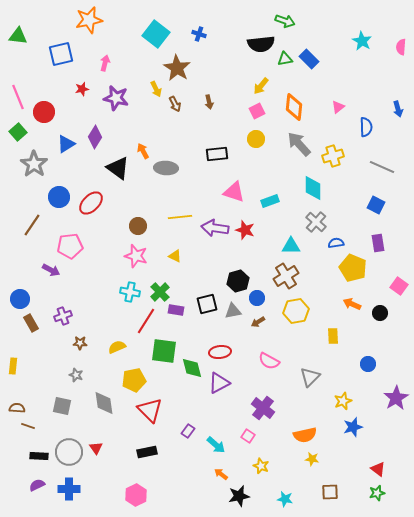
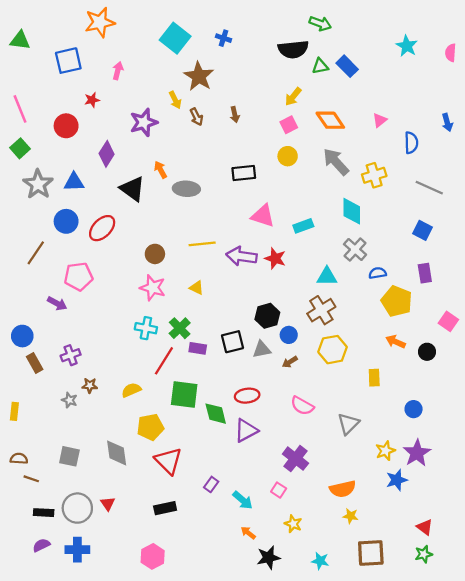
purple star: (116, 98) -> (144, 122), moved, turned -30
orange diamond: (294, 107) -> (330, 120), turned -40
red circle: (44, 112) -> (66, 126), moved
blue triangle: (66, 144) -> (74, 182), moved, turned 30
gray star: (76, 375) -> (69, 400), moved
purple star: (396, 398) -> (417, 453), moved
brown square: (330, 492) -> (371, 553), size x1.5

